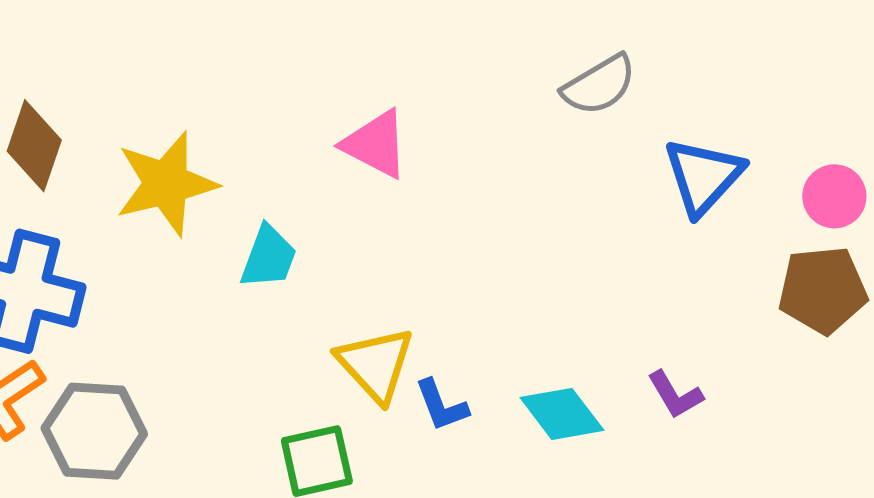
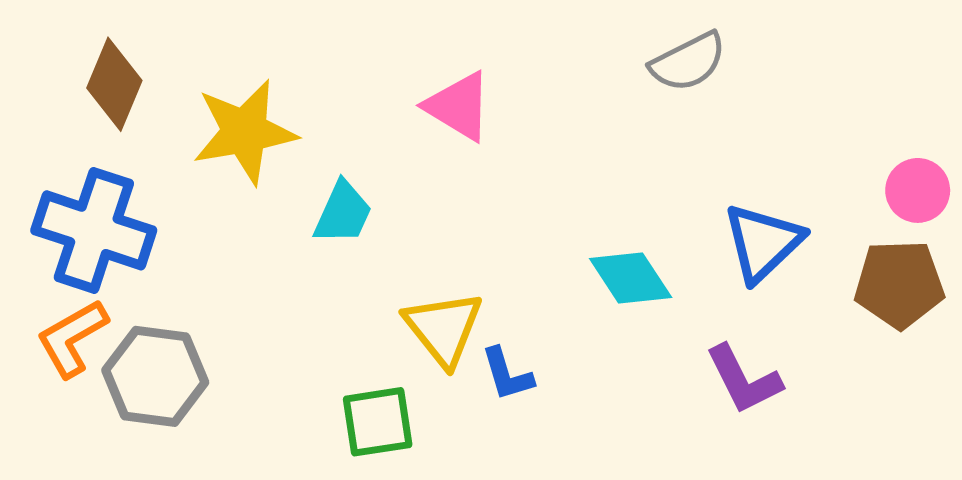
blue triangle: (703, 176) -> (763, 243), moved
purple L-shape: (675, 395) -> (744, 380), size x1.4
cyan diamond: (562, 414) -> (631, 278), moved

